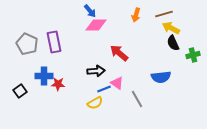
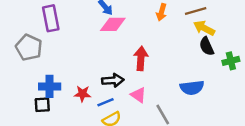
purple rectangle: (54, 42) -> (51, 18), moved
red arrow: (119, 53) -> (141, 58), turned 54
red star: (58, 84) -> (82, 94), moved
blue line: (104, 89) -> (106, 102), moved
black square: (20, 91) -> (42, 105), moved, turned 32

